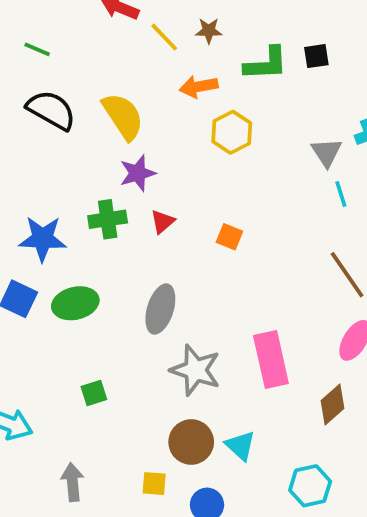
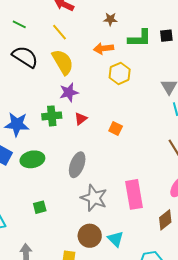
yellow line: (164, 37) -> (60, 32), moved

